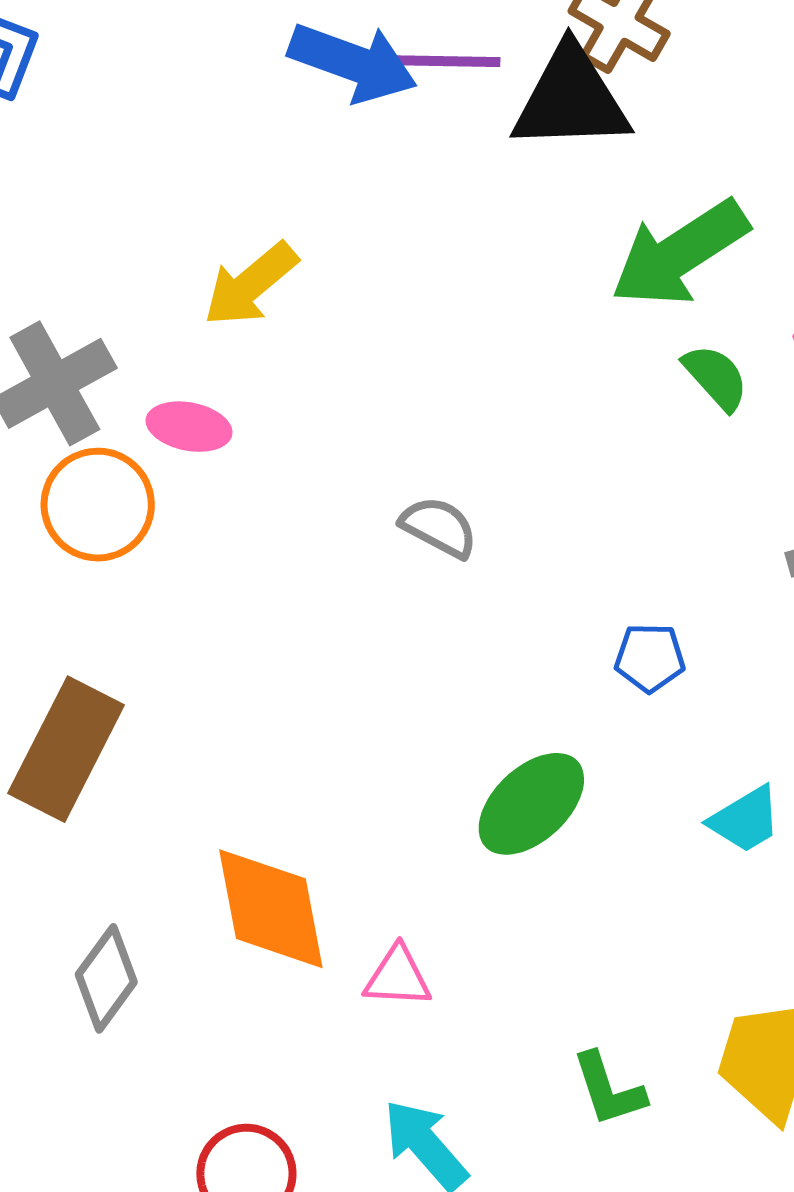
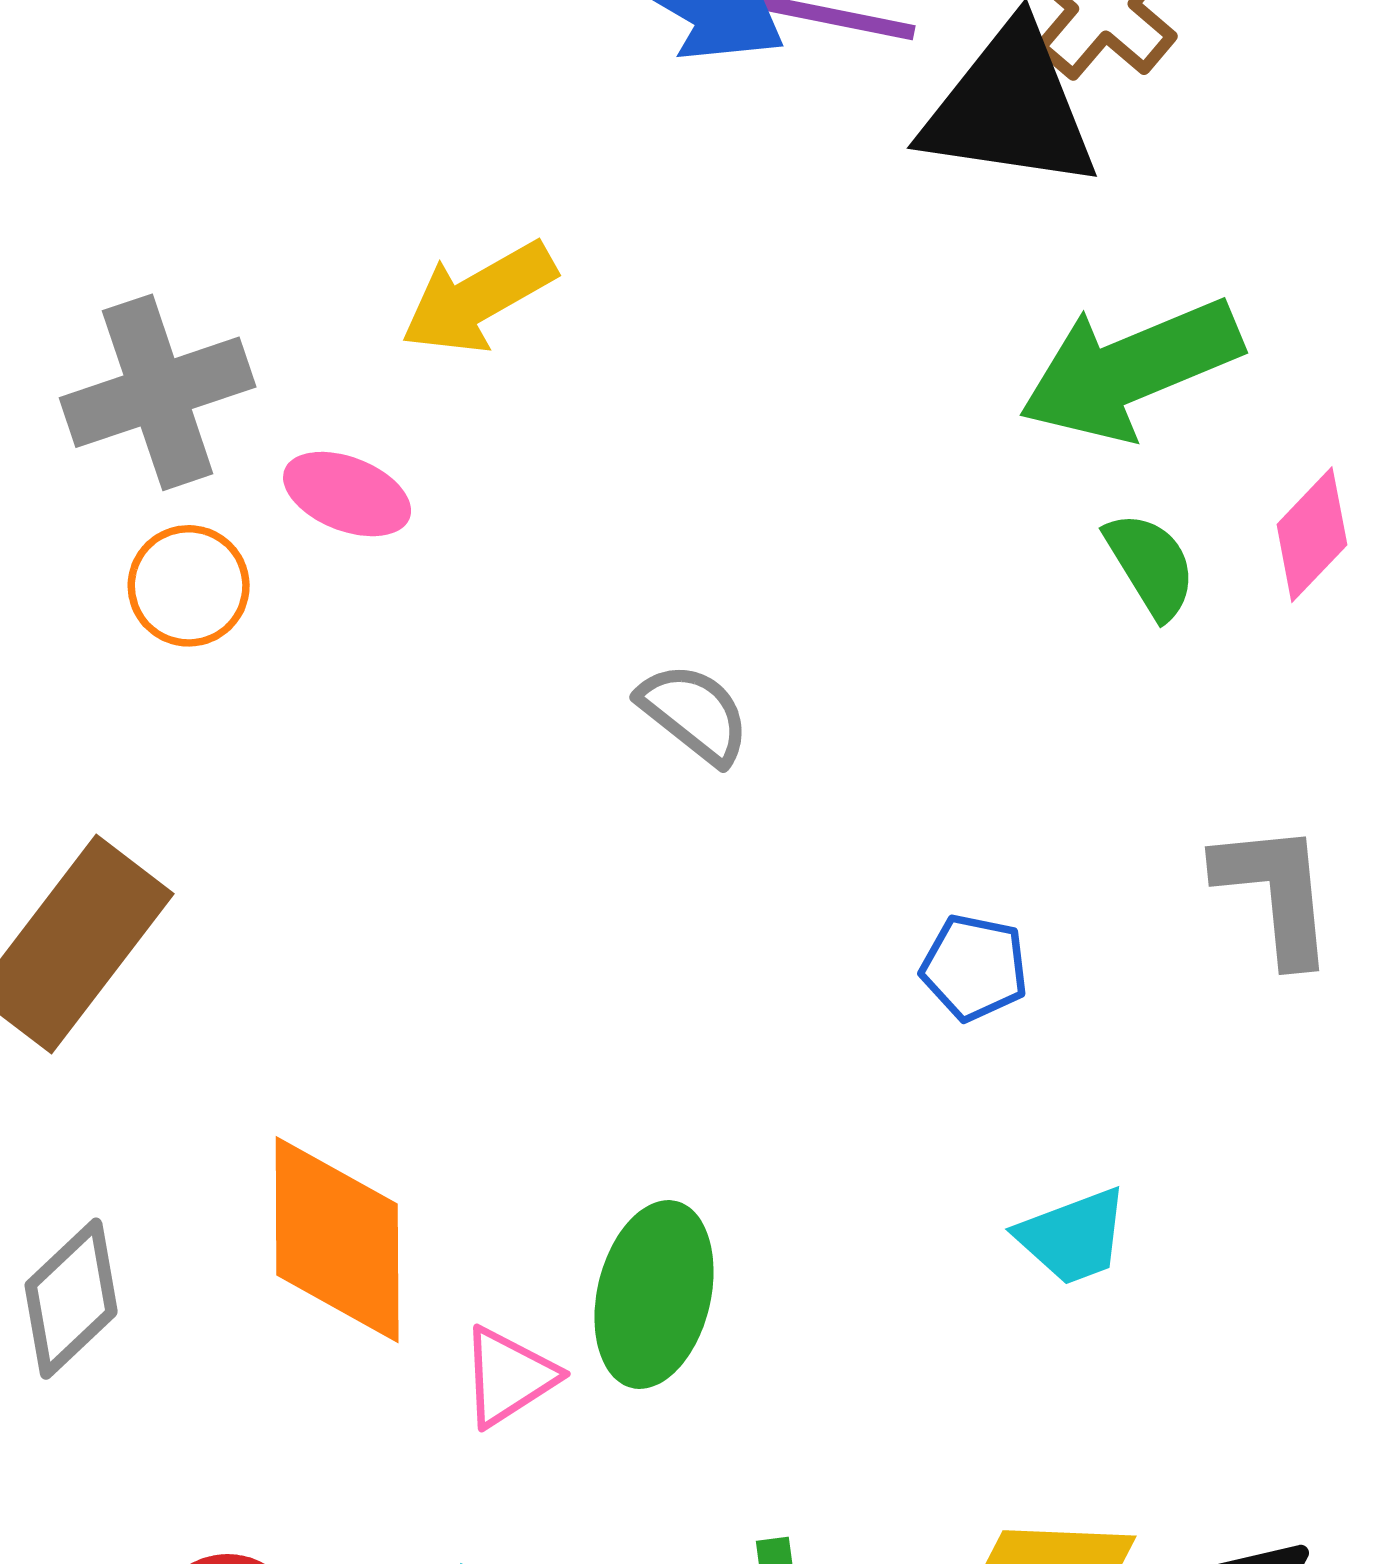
orange circle: (98, 505) -> (189, 586), size x0.7
green ellipse: (531, 804) -> (654, 1295), moved, turned -44
pink triangle: (398, 977) -> (509, 1377), turned -46

